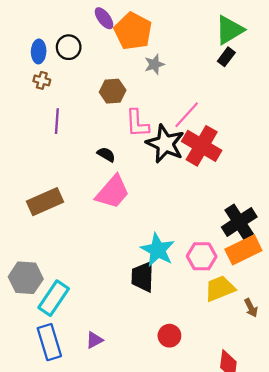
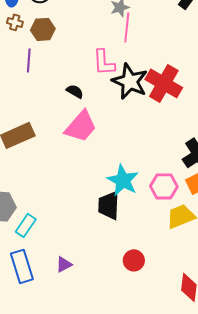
brown hexagon: (113, 91) -> (43, 29), moved
pink line: (187, 115) -> (127, 27), moved, turned -36
cyan rectangle: (54, 298) -> (26, 225), size x0.7

